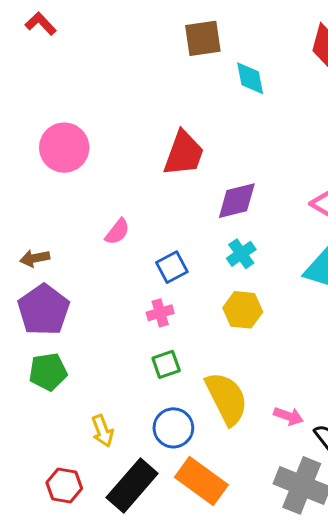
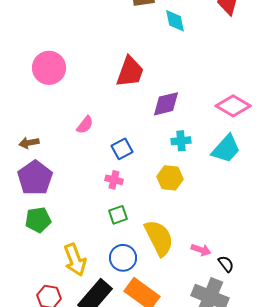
cyan cross: (241, 254) -> (181, 141), moved, turned 30
pink cross: (160, 313) -> (114, 180), turned 30
yellow arrow: (103, 431) -> (75, 260), size x1.5

